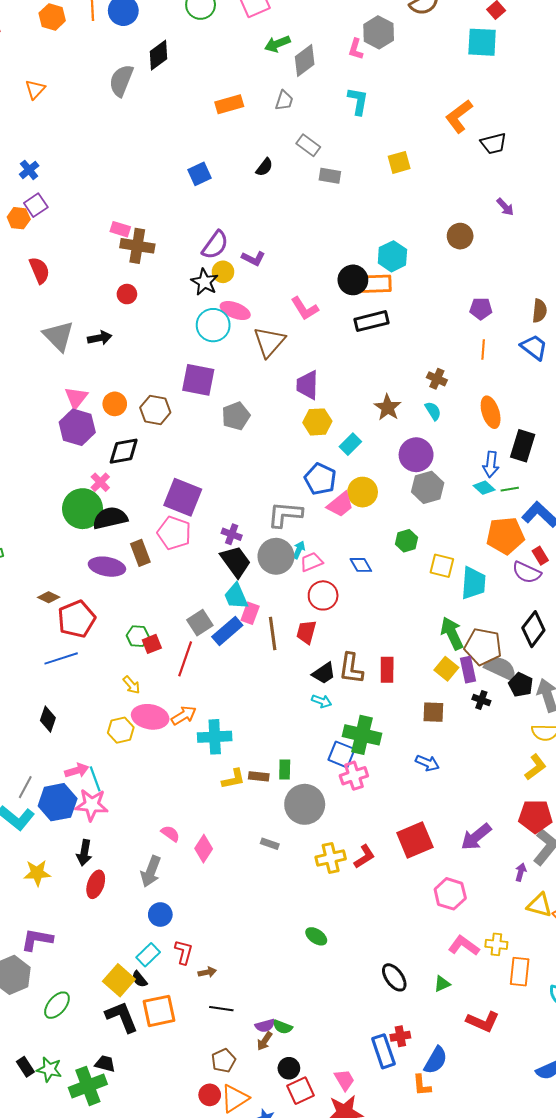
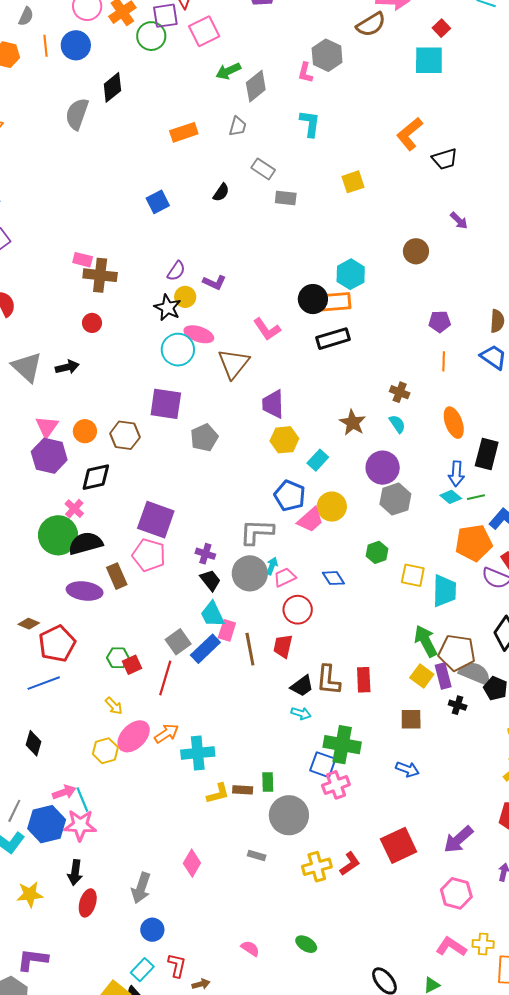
purple semicircle: (215, 245) -> (176, 271), size x0.7
black trapezoid: (236, 561) -> (210, 580), size x0.7
pink ellipse: (150, 717) -> (134, 736), turned -52
pink semicircle: (170, 834) -> (250, 948), moved
pink hexagon: (450, 894) -> (456, 893), moved

